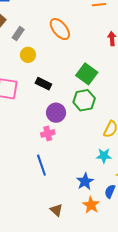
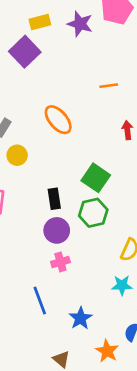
black rectangle: (43, 84) -> (54, 199), moved, turned 56
pink cross: (48, 133) -> (60, 262), moved
blue star: (85, 181) -> (80, 318), moved

